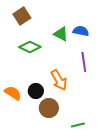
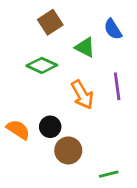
brown square: (22, 16) -> (50, 22), moved
blue semicircle: (81, 31) -> (113, 29), moved, turned -133
orange arrow: (59, 80) -> (82, 95), moved

